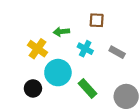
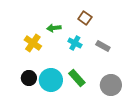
brown square: (97, 20) -> (85, 18), turned 32
cyan circle: (58, 73) -> (51, 80), moved

